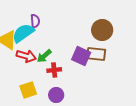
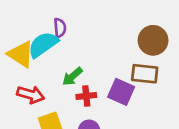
red arrow: (26, 56) -> (31, 95), moved
purple square: (81, 56) -> (121, 92), moved

